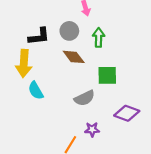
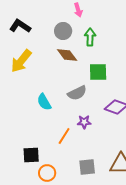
black L-shape: (39, 36) -> (20, 26), moved, turned -140
yellow arrow: (24, 63) -> (21, 61), turned 35
cyan semicircle: (36, 91) -> (44, 102), moved

